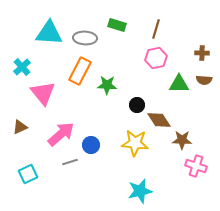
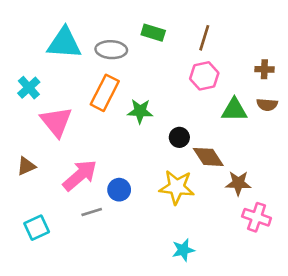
cyan star: (140, 191) -> (183, 250), size x0.7

